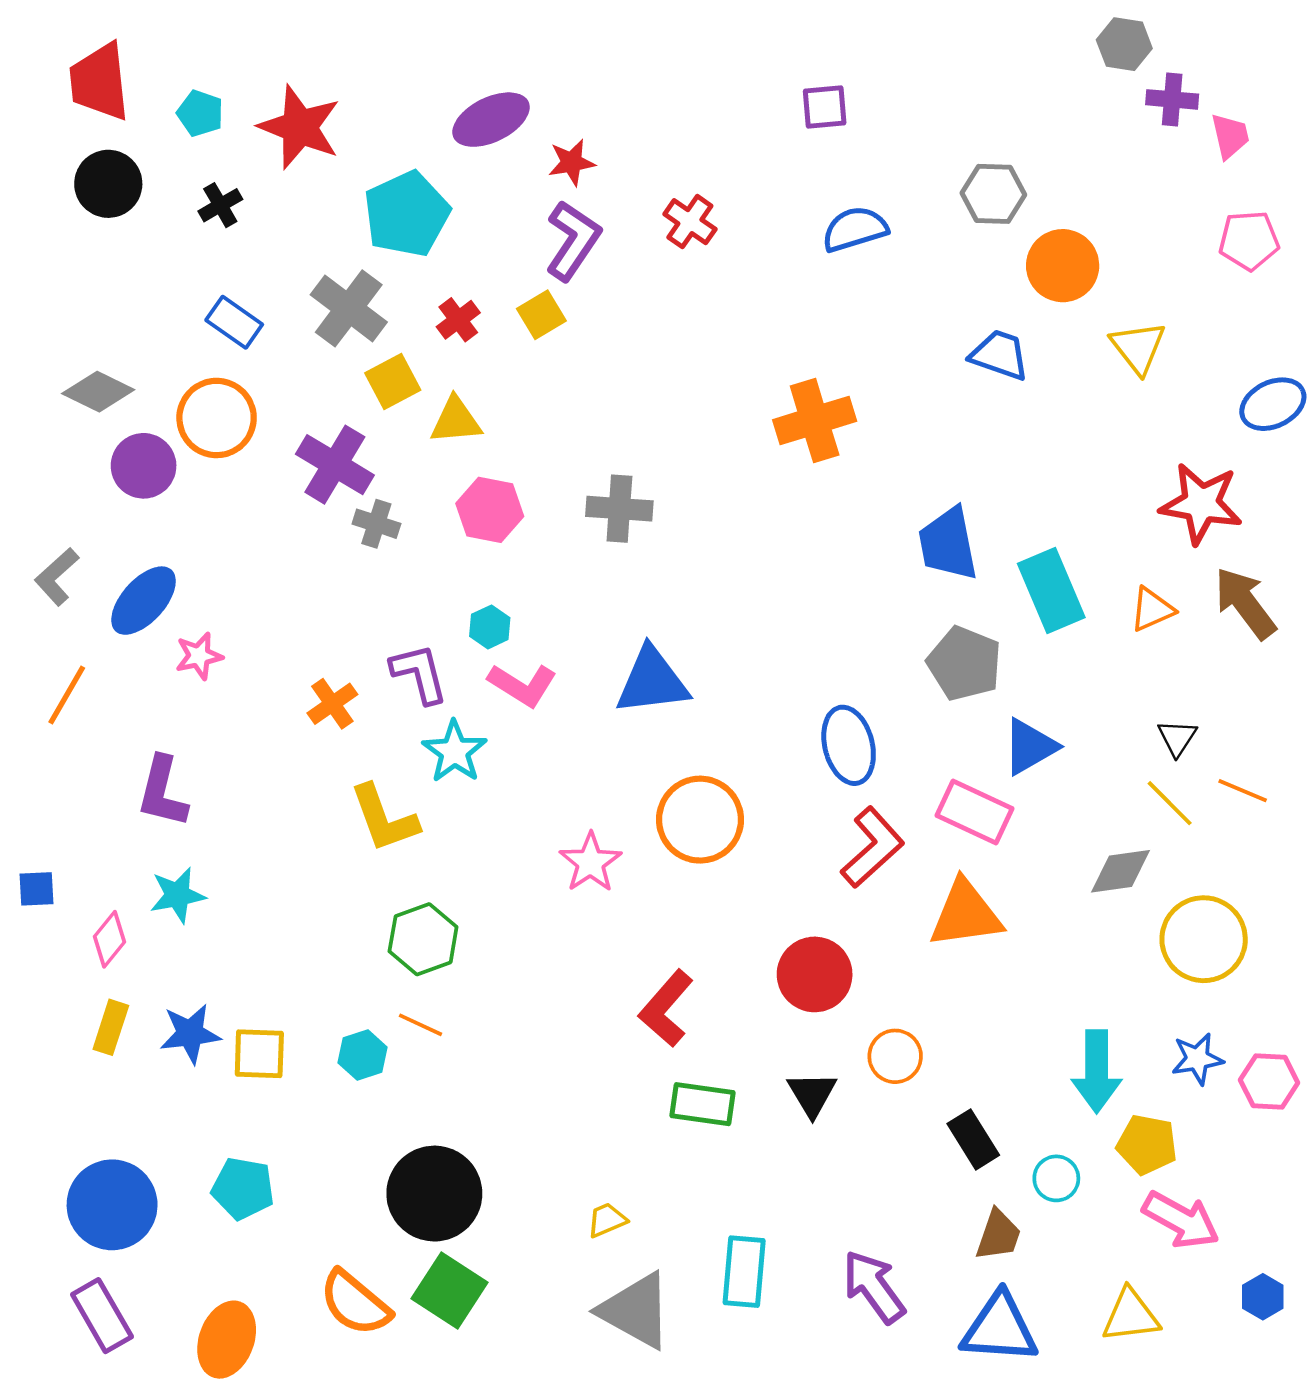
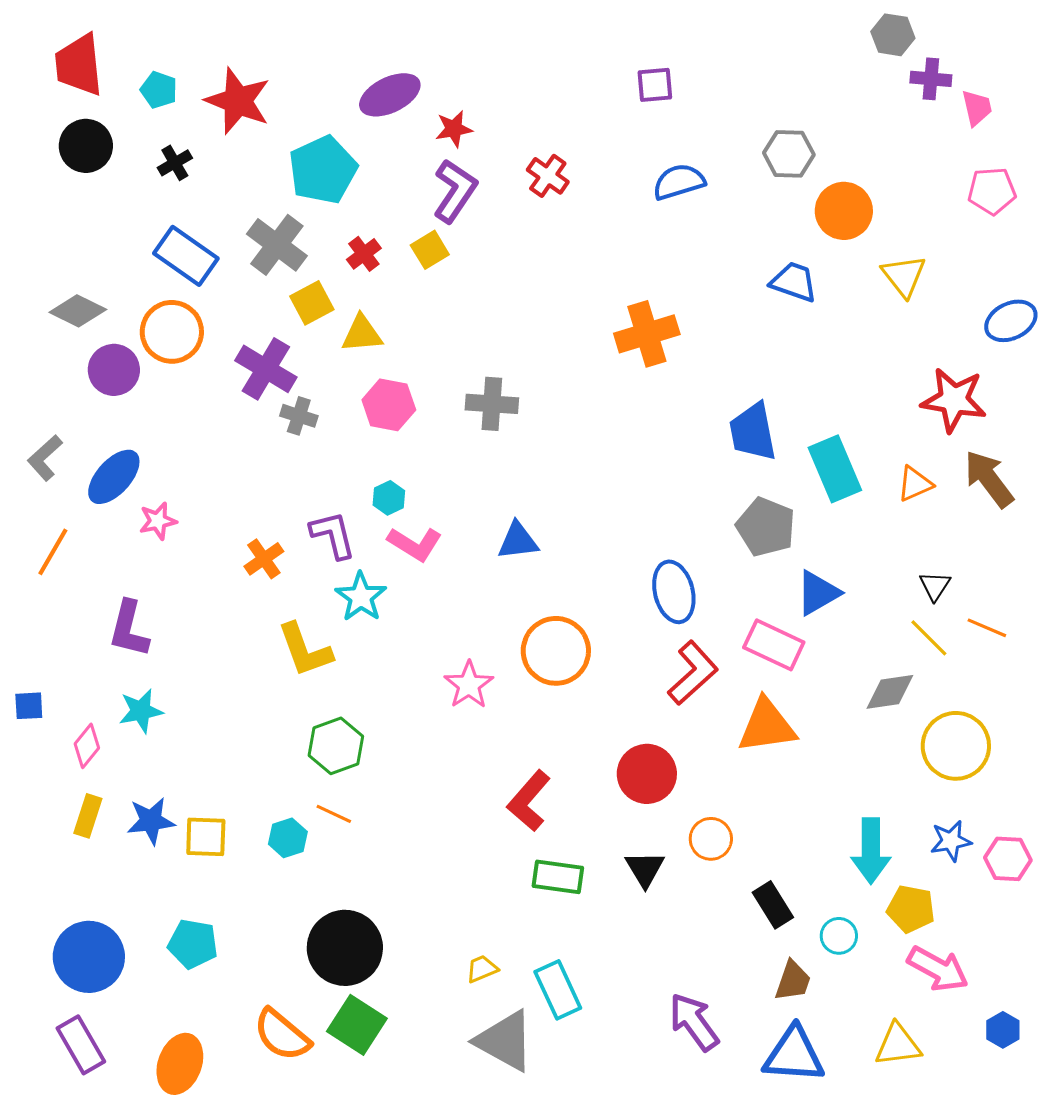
blue rectangle: (234, 322) -> (186, 256), size x1.4
blue triangle: (652, 681) -> (518, 541), size x0.7
cyan rectangle: (744, 1272) -> (558, 990), moved, turned -30

